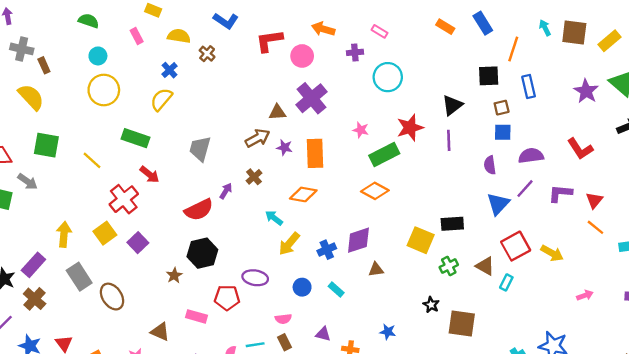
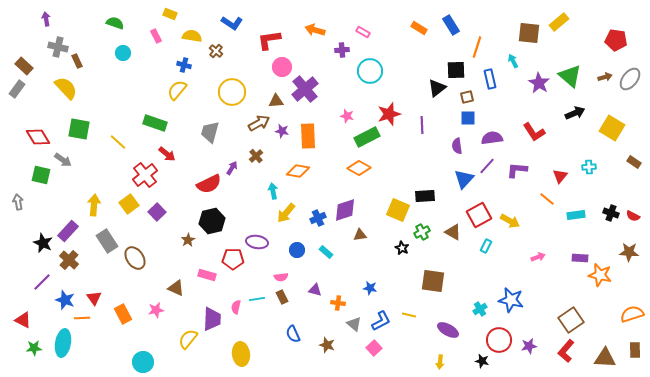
cyan arrow: (545, 28) -> (513, 61), moved
yellow rectangle: (610, 41) -> (559, 22), moved
pink circle: (302, 56) -> (282, 67), moved
blue cross: (170, 70) -> (184, 65), turned -32
yellow circle: (104, 90) -> (232, 92), moved
black triangle: (452, 105) -> (437, 88), moved
red triangle: (594, 200) -> (560, 176), moved
cyan arrow: (274, 218) -> (273, 191), turned 42
cyan rectangle: (506, 282) -> (486, 246), moved
black star: (431, 305) -> (402, 248), moved

